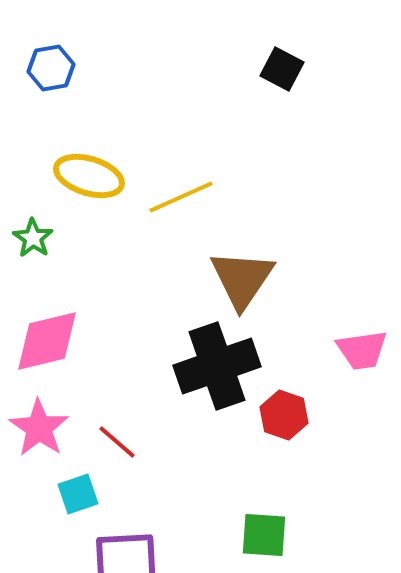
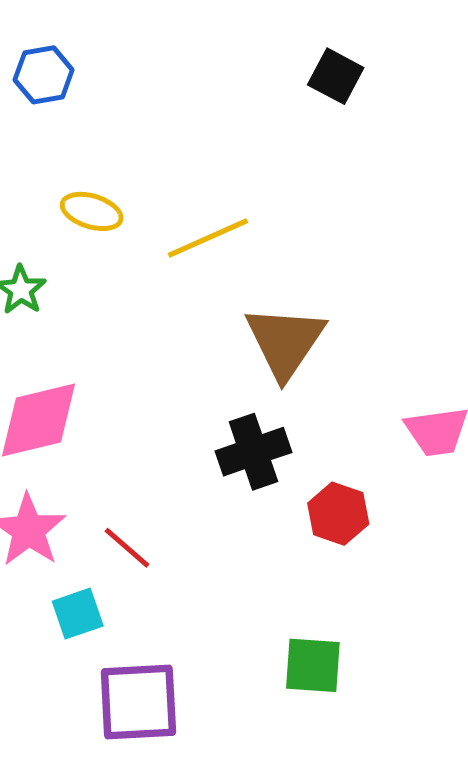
yellow ellipse: (89, 176) -> (92, 211), size x0.7
black cross: (217, 366) -> (253, 452), size x0.7

